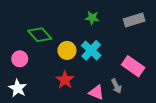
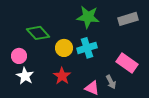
green star: (92, 18) -> (88, 17), size x1.6
cyan cross: (91, 50) -> (87, 48), turned 30
white star: (18, 88) -> (25, 76), moved

